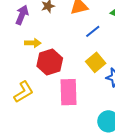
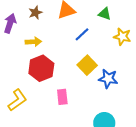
yellow arrow: (33, 43) -> (33, 42), moved
pink rectangle: (69, 92) -> (62, 97), size x0.6

